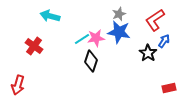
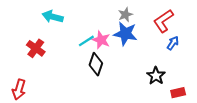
pink star: (96, 38) -> (101, 40), turned 30
black star: (148, 53) -> (156, 76), moved

